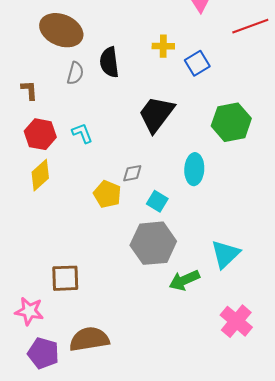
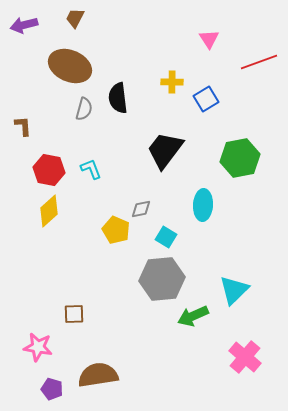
brown L-shape: (29, 90) -> (23, 126), moved
brown square: (65, 278) -> (74, 314), size x0.7
purple pentagon: (43, 353) -> (52, 389), size x0.7

